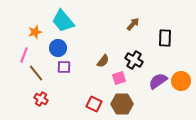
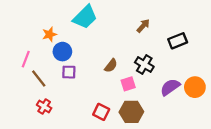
cyan trapezoid: (63, 21) -> (85, 17), moved, turned -95
orange star: (35, 32) -> (49, 34), moved
black rectangle: (165, 38) -> (178, 41), turned 66

